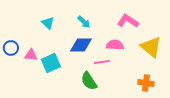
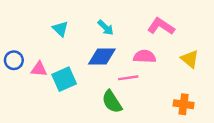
yellow triangle: (151, 47) -> (190, 59), size x0.7

